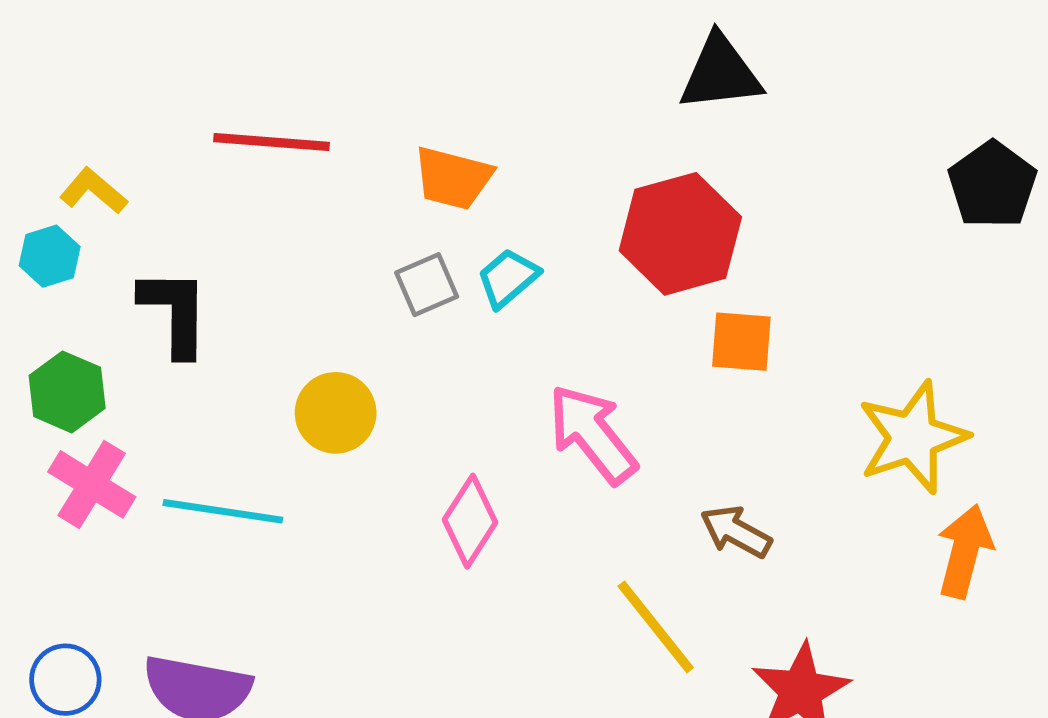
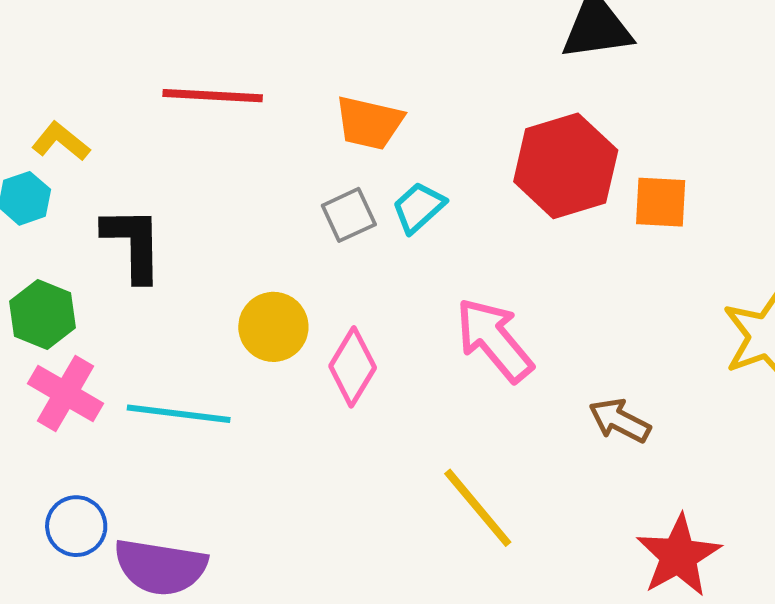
orange square: (741, 342) -> (661, 202), moved
pink diamond: (470, 521) -> (353, 367), moved
yellow line: (656, 627) -> (478, 508), moved
blue circle: (65, 680) -> (76, 526), moved

